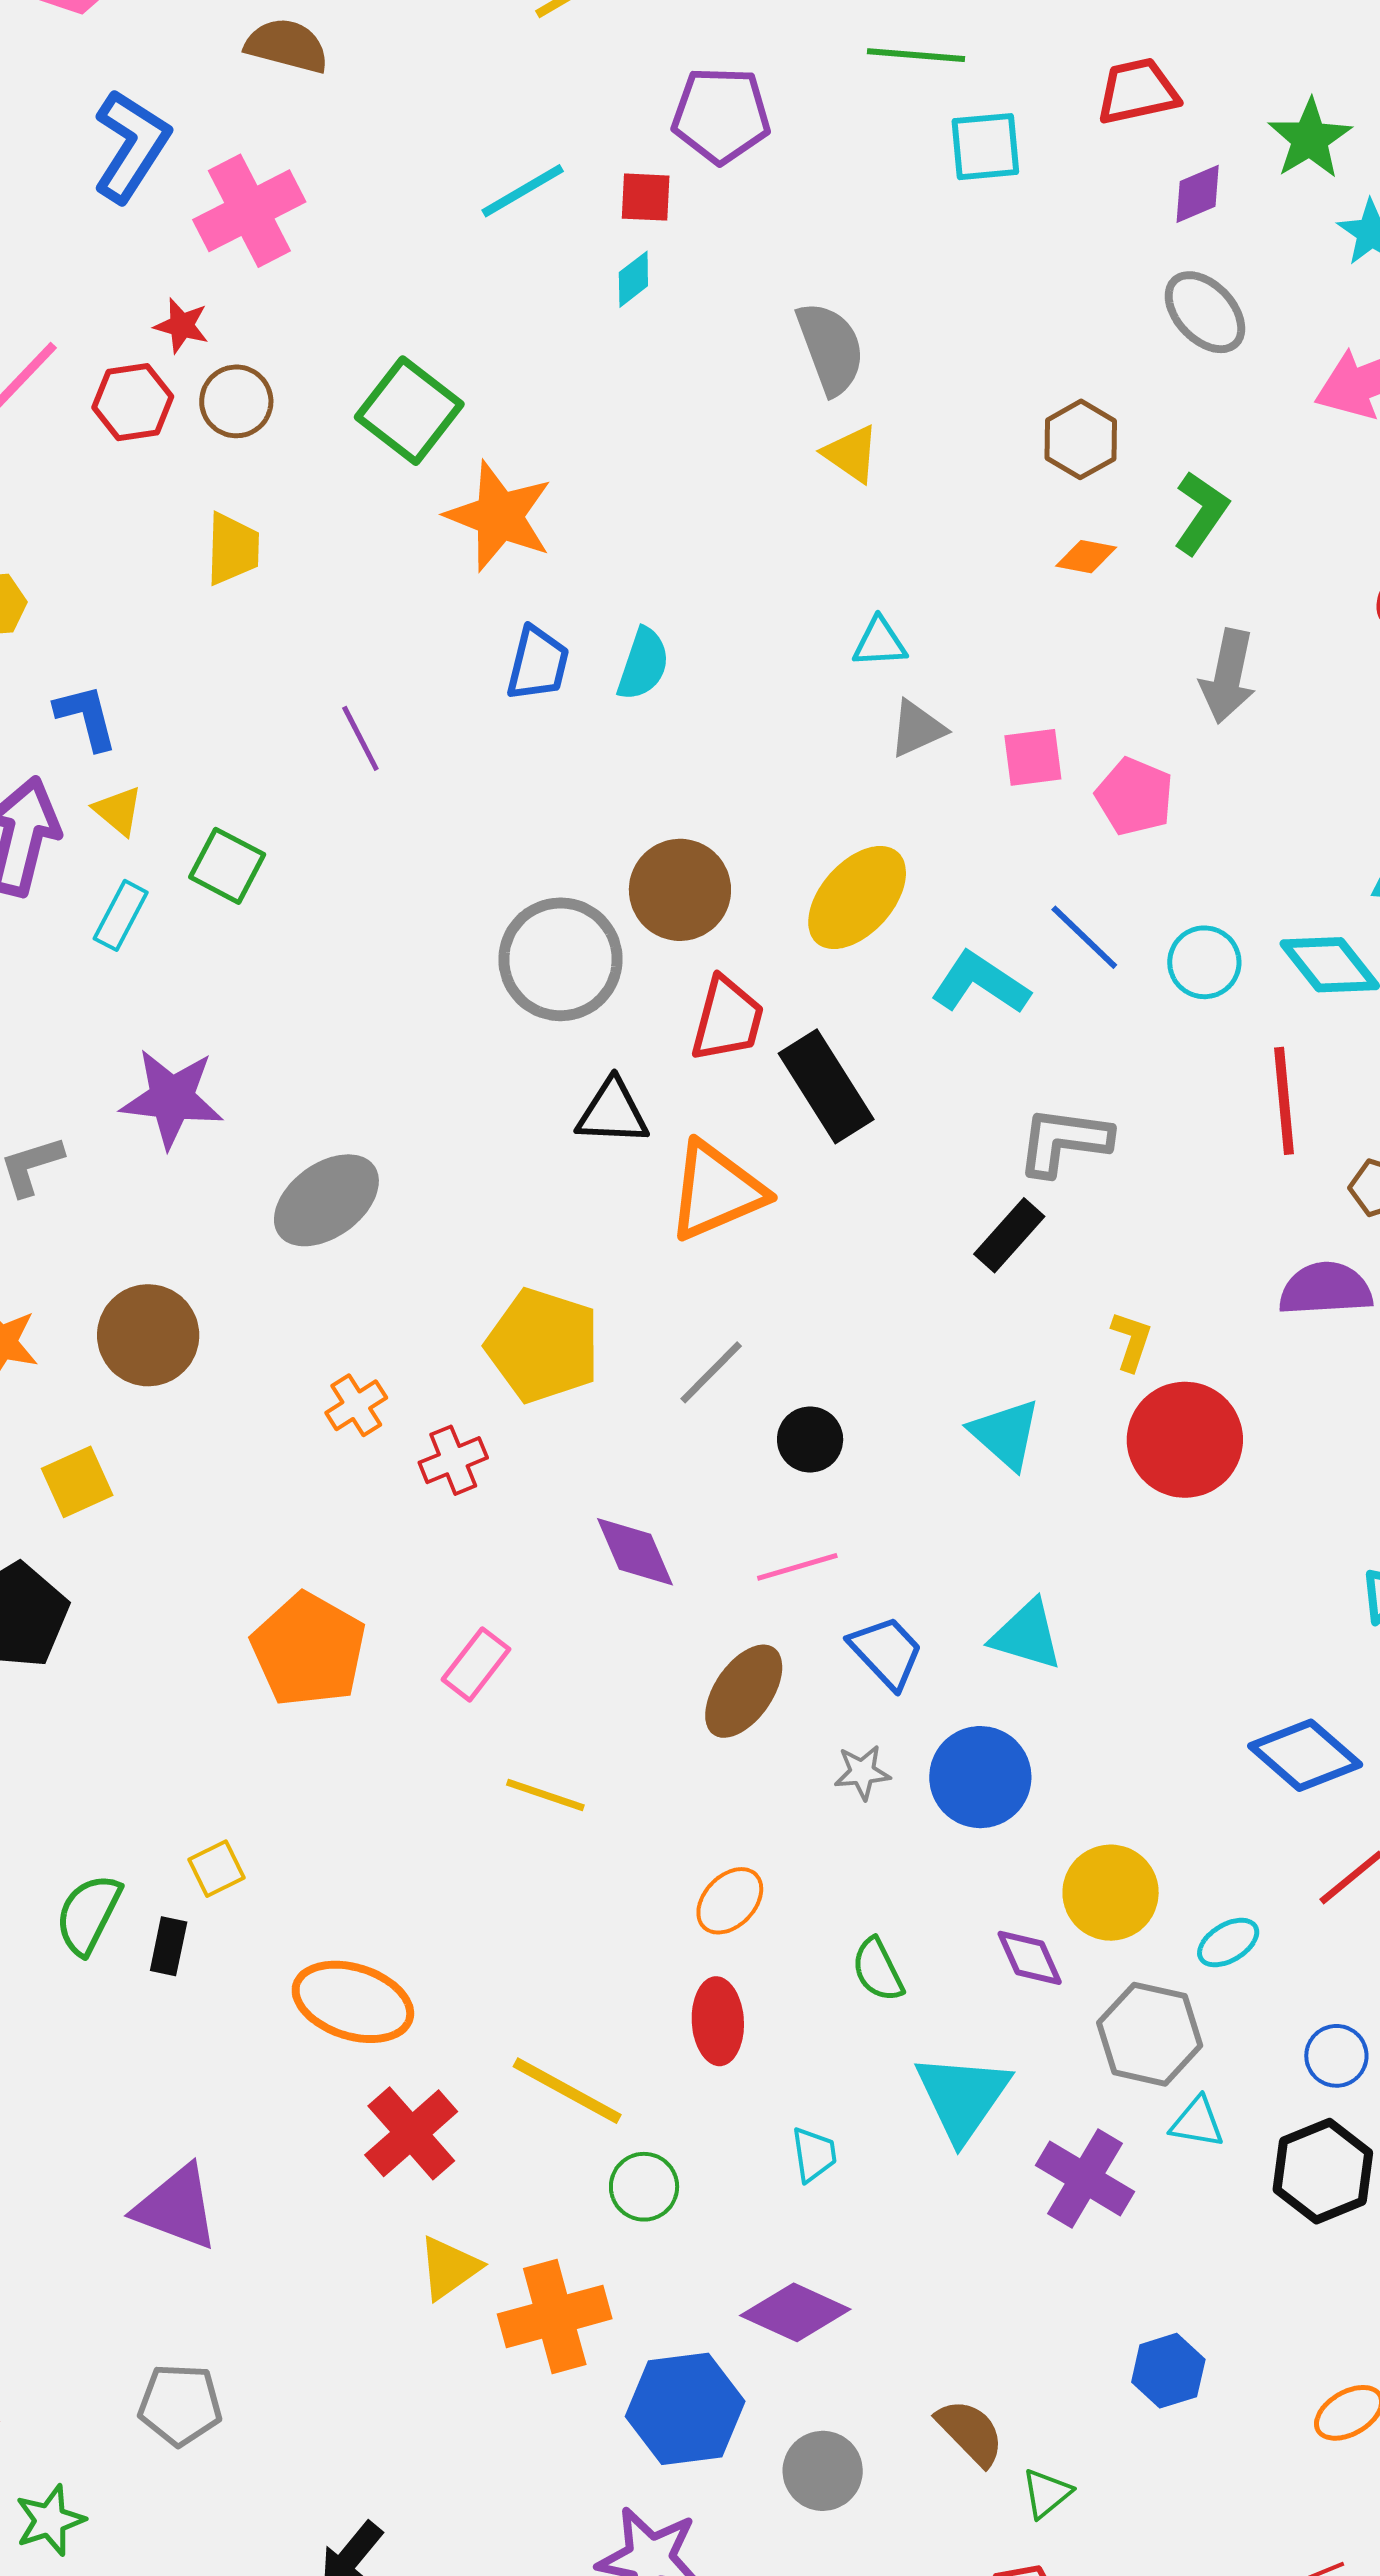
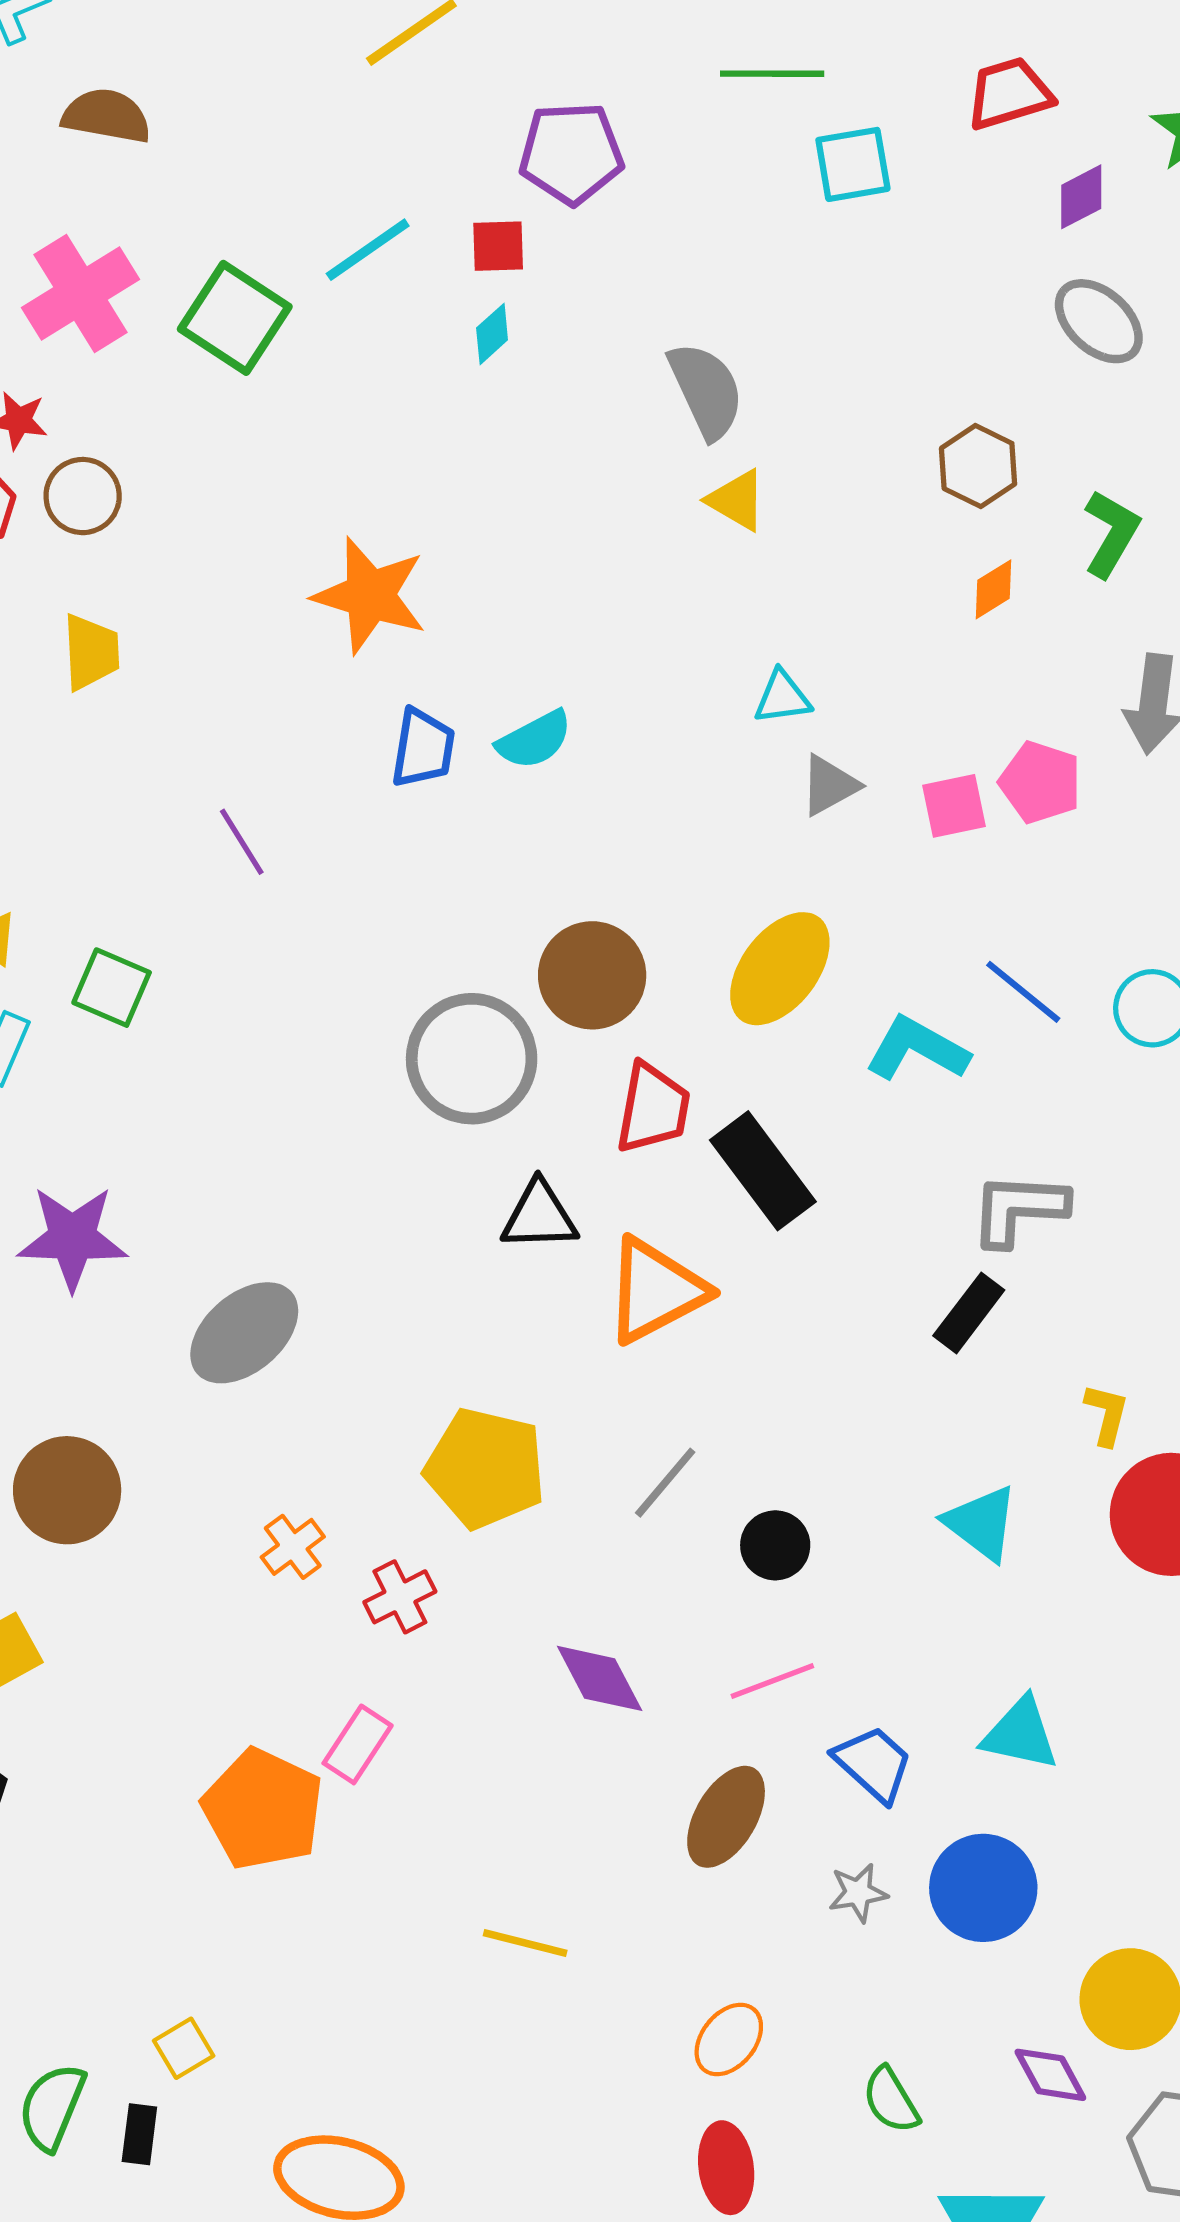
green square: (409, 411) -> (235, 318), moved
orange diamond: (1086, 557) -> (993, 589), turned -38
cyan semicircle: (643, 664) -> (534, 740), turned 48
pink pentagon: (1134, 797) -> (1040, 782), moved
pink rectangle: (476, 1664) -> (358, 1744), moved

